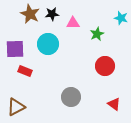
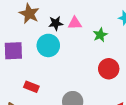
black star: (52, 14) -> (56, 23), moved
red rectangle: (25, 71) -> (31, 87), moved

